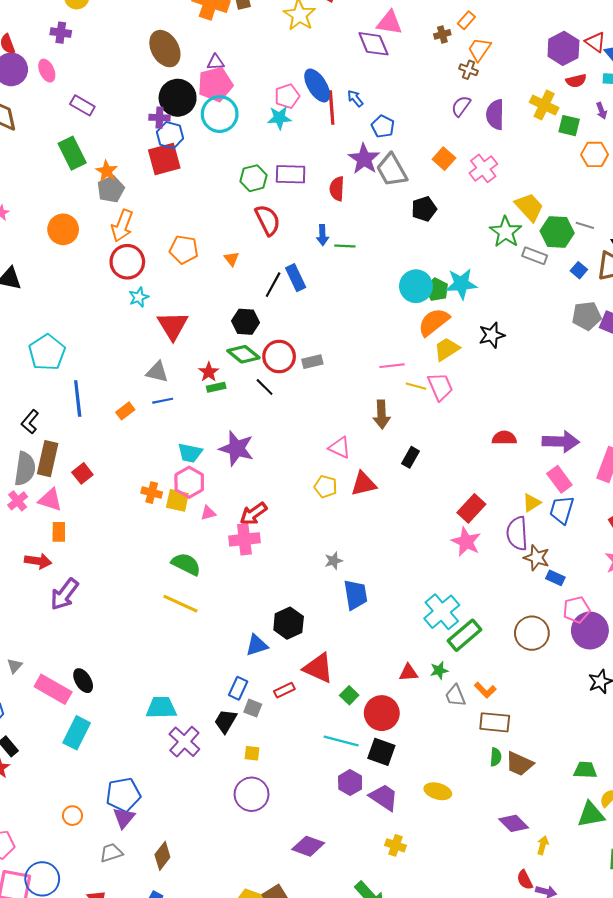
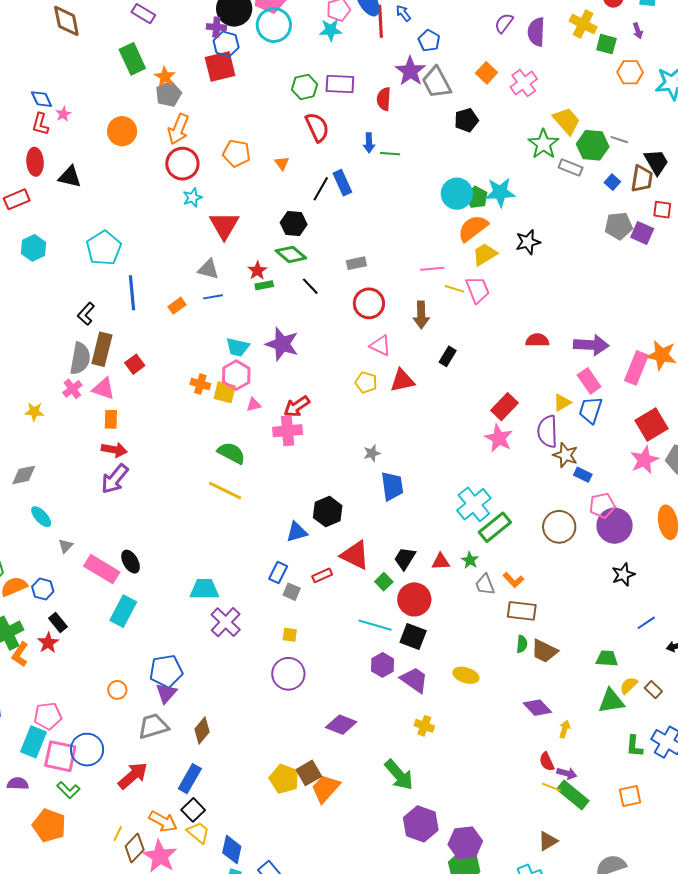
red circle: (279, 356) -> (369, 303), moved
red arrow: (38, 561) -> (114, 450), moved
green star: (439, 670) -> (470, 560), turned -30
black trapezoid: (226, 721) -> (405, 558), moved
gray trapezoid: (111, 853) -> (153, 726), size x1.4

